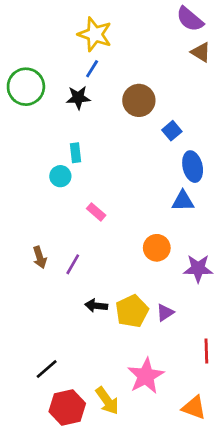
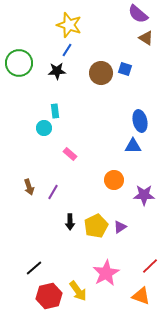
blue square: (172, 131) -> (125, 69), moved, turned -32
black arrow: (96, 306) -> (70, 222), turned -98
red line: (206, 351) -> (150, 266), moved, turned 48

